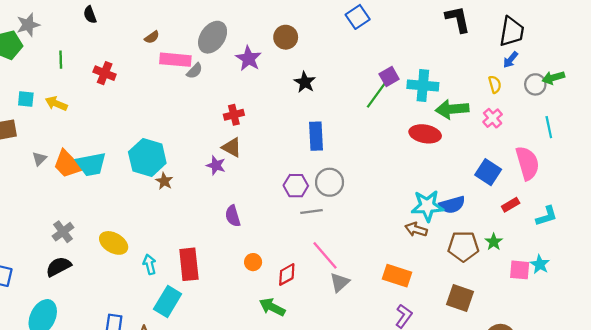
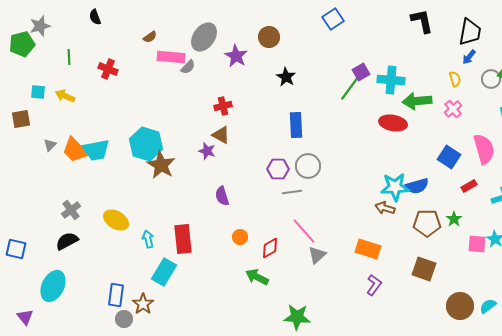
brown star: (164, 181) -> (161, 165), size x1.8

